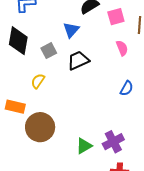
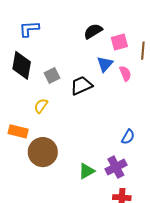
blue triangle: (71, 30) -> (105, 64), moved
blue semicircle: (127, 88) -> (128, 137), moved

